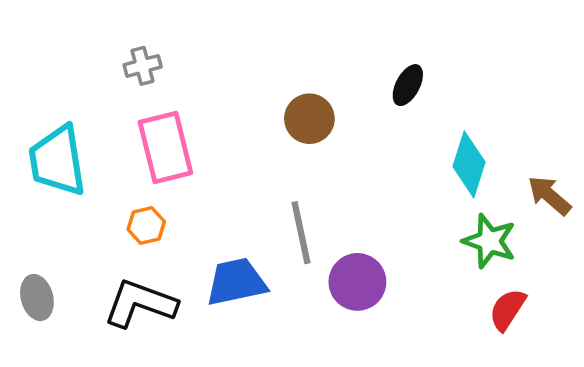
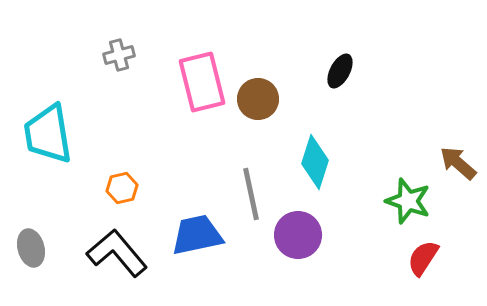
pink rectangle: (165, 147) -> (202, 82), moved
cyan diamond: (469, 164) -> (315, 162), moved
black L-shape: (140, 304) -> (117, 253), turned 30

